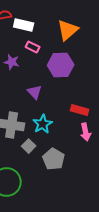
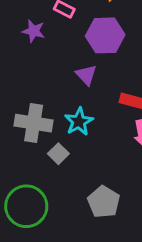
purple triangle: (35, 92) -> (86, 75), moved
gray pentagon: (54, 159) -> (104, 202), moved

